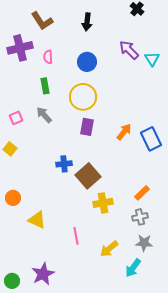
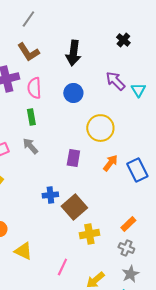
black arrow: (87, 22) -> (73, 53), size x1.4
pink semicircle: (48, 57) -> (34, 88), size x1.5
yellow circle: (83, 97) -> (100, 128), moved
gray cross: (140, 217) -> (126, 248), turned 35
pink line: (76, 236) -> (62, 267), turned 36
gray star: (144, 243) -> (130, 274), turned -30

